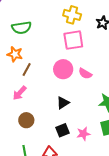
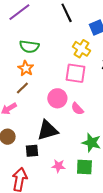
orange star: (15, 54) -> (26, 68), moved
black triangle: (63, 103) -> (48, 130), size x1.6
black square: (63, 130) -> (32, 151), moved

